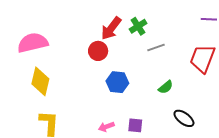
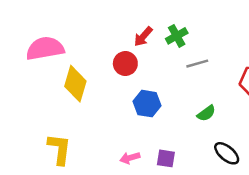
red arrow: (111, 28) -> (143, 37), size x0.7
yellow diamond: (40, 81) -> (75, 84), moved

